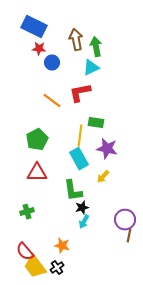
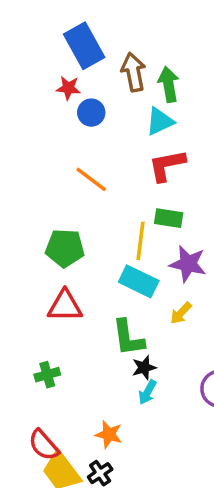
blue rectangle: (34, 27) -> (84, 46), moved, turned 35
red L-shape: (80, 93) -> (167, 165), moved
green pentagon: (37, 140) -> (65, 248), turned 30
cyan rectangle: (79, 159) -> (139, 281), turned -35

